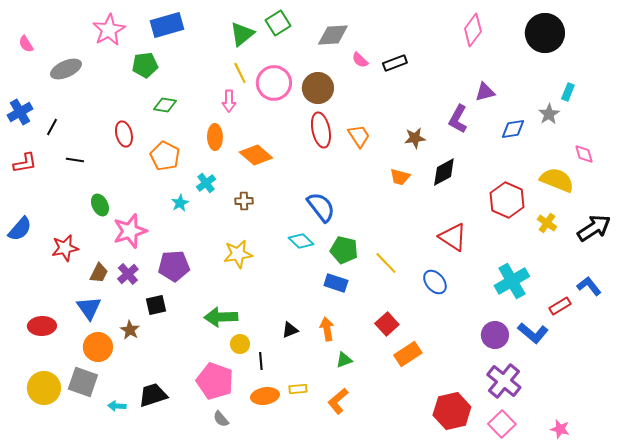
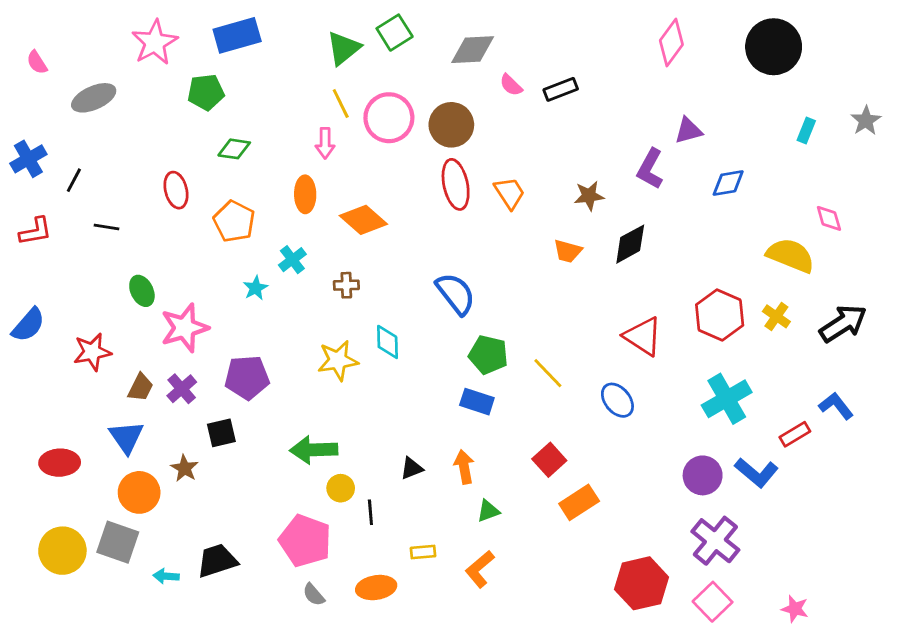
gray star: (549, 114) -> (866, 121), moved
red hexagon: (507, 200) -> (720, 315), moved
cyan diamond: (301, 241) -> (387, 342), moved, turned 45
orange ellipse: (265, 396) -> (376, 588), moved

